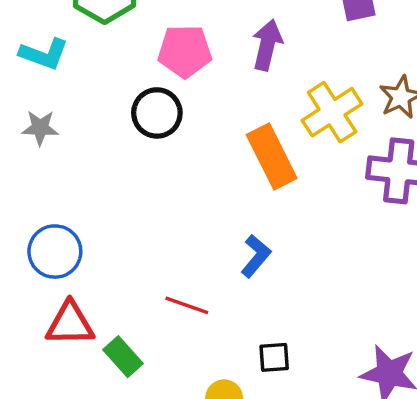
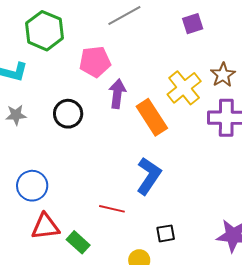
purple arrow: (267, 45) -> (117, 94), moved
black circle: (157, 113) -> (68, 114), moved
blue L-shape: (256, 256) -> (149, 176), size x1.5

